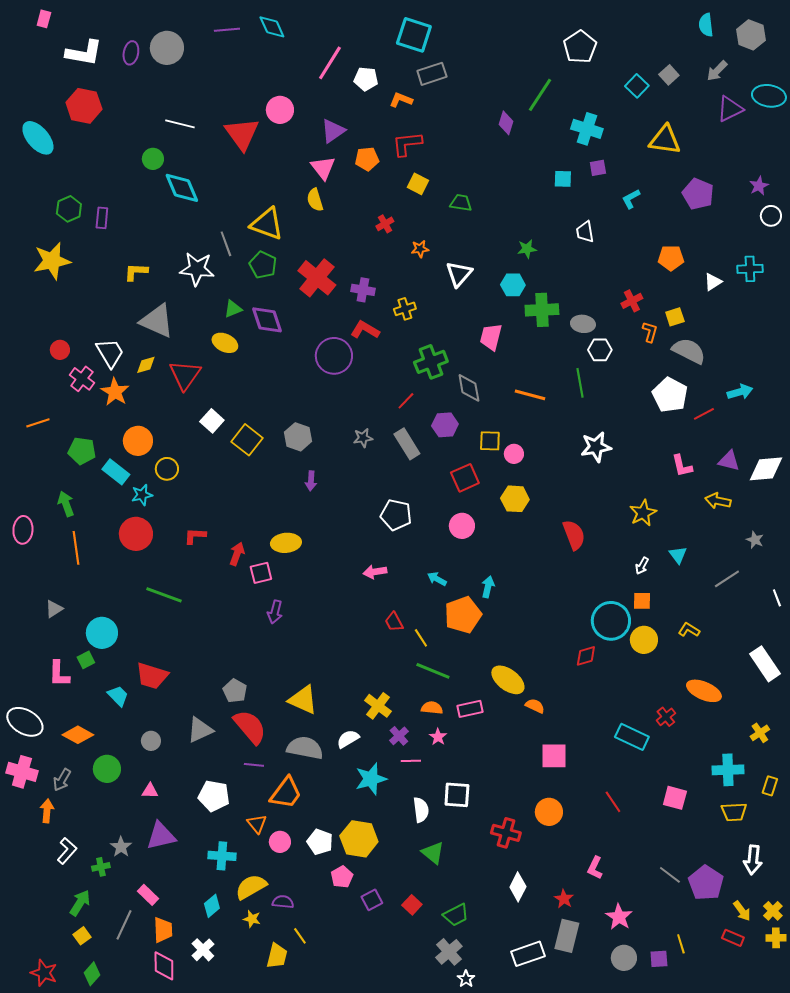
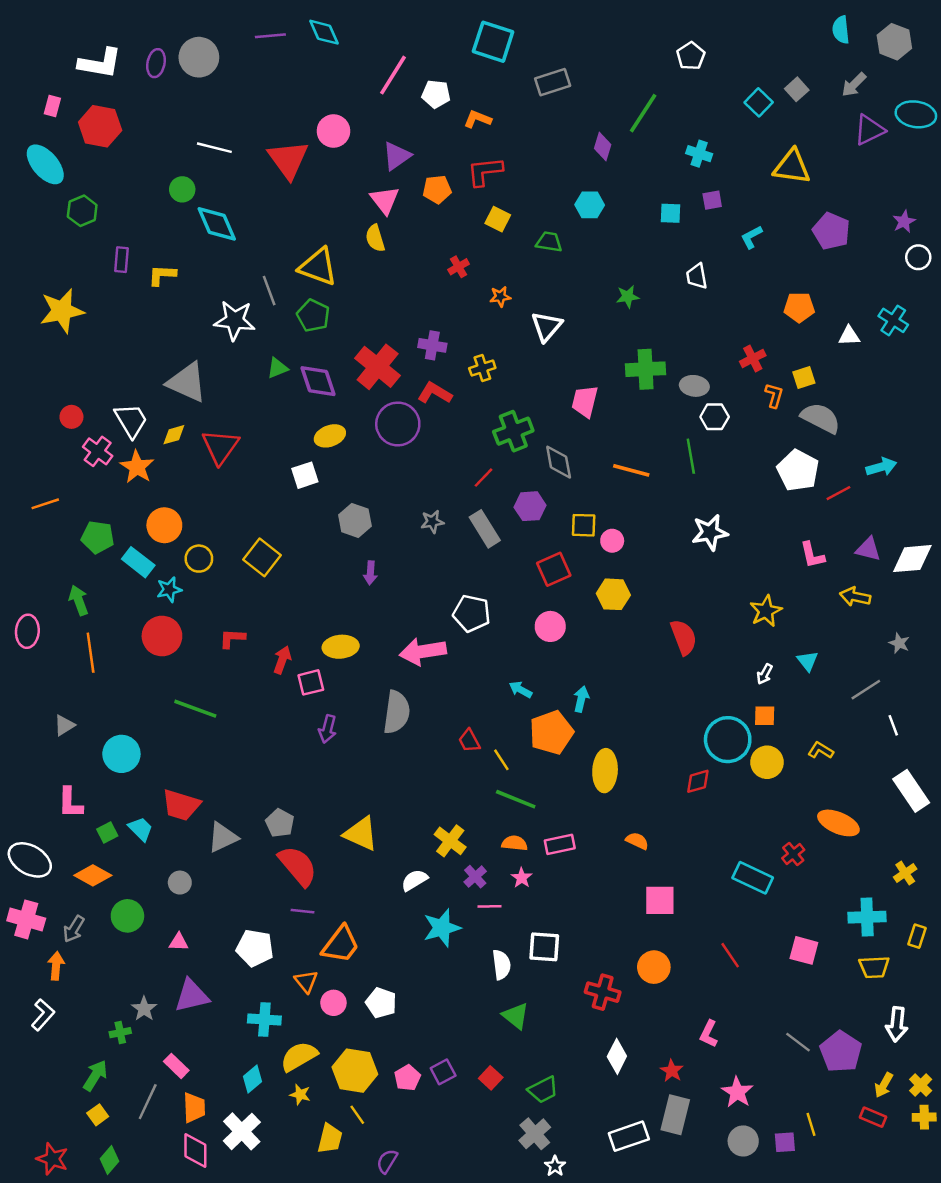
pink rectangle: (44, 19) -> (52, 106), moved
white pentagon: (580, 47) -> (691, 56), size x0.7
gray rectangle: (432, 74) -> (553, 82), moved
cyan cross: (587, 129) -> (699, 154), size x0.7
green hexagon: (69, 209) -> (82, 211), moved
cyan cross: (750, 269) -> (893, 320), turned 35
yellow L-shape: (136, 272) -> (162, 275), moved
red cross: (317, 278) -> (378, 367), moved
white triangle: (713, 282) -> (849, 336), turned 30
cyan hexagon: (513, 285) -> (590, 205), moved
yellow ellipse: (225, 343) -> (330, 436), moved, turned -45
white square: (212, 421) -> (305, 475), moved, turned 30
yellow square: (247, 440) -> (262, 557), moved
pink arrow: (375, 572) -> (423, 651), moved, size x1.6
white line: (777, 598) -> (893, 725), moved
green square: (86, 660) -> (107, 833), moved
yellow ellipse: (508, 680) -> (605, 771), moved, turned 56
gray triangle: (200, 730) -> (223, 837), moved
gray semicircle: (305, 748) -> (397, 712), moved, turned 87
yellow hexagon: (359, 839) -> (355, 1071), moved
white L-shape: (67, 851) -> (43, 1015), moved
pink pentagon: (342, 877) -> (407, 1078), moved
purple semicircle: (283, 902) -> (387, 1161), moved, turned -65
yellow arrow: (742, 911) -> (884, 1085), turned 65
white cross: (203, 950) -> (242, 1131), size x1.4

